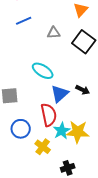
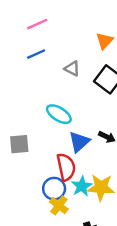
gray triangle: (54, 33) -> (72, 68), turned 32
blue circle: (21, 129) -> (54, 189), moved

